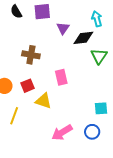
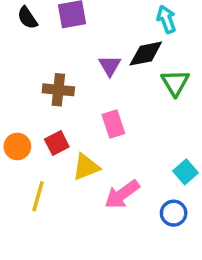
purple triangle: (63, 28) -> (110, 66), moved
yellow triangle: (43, 101) -> (86, 167), turned -36
cyan square: (101, 108) -> (186, 172), turned -32
pink arrow: (62, 132) -> (122, 194), moved

